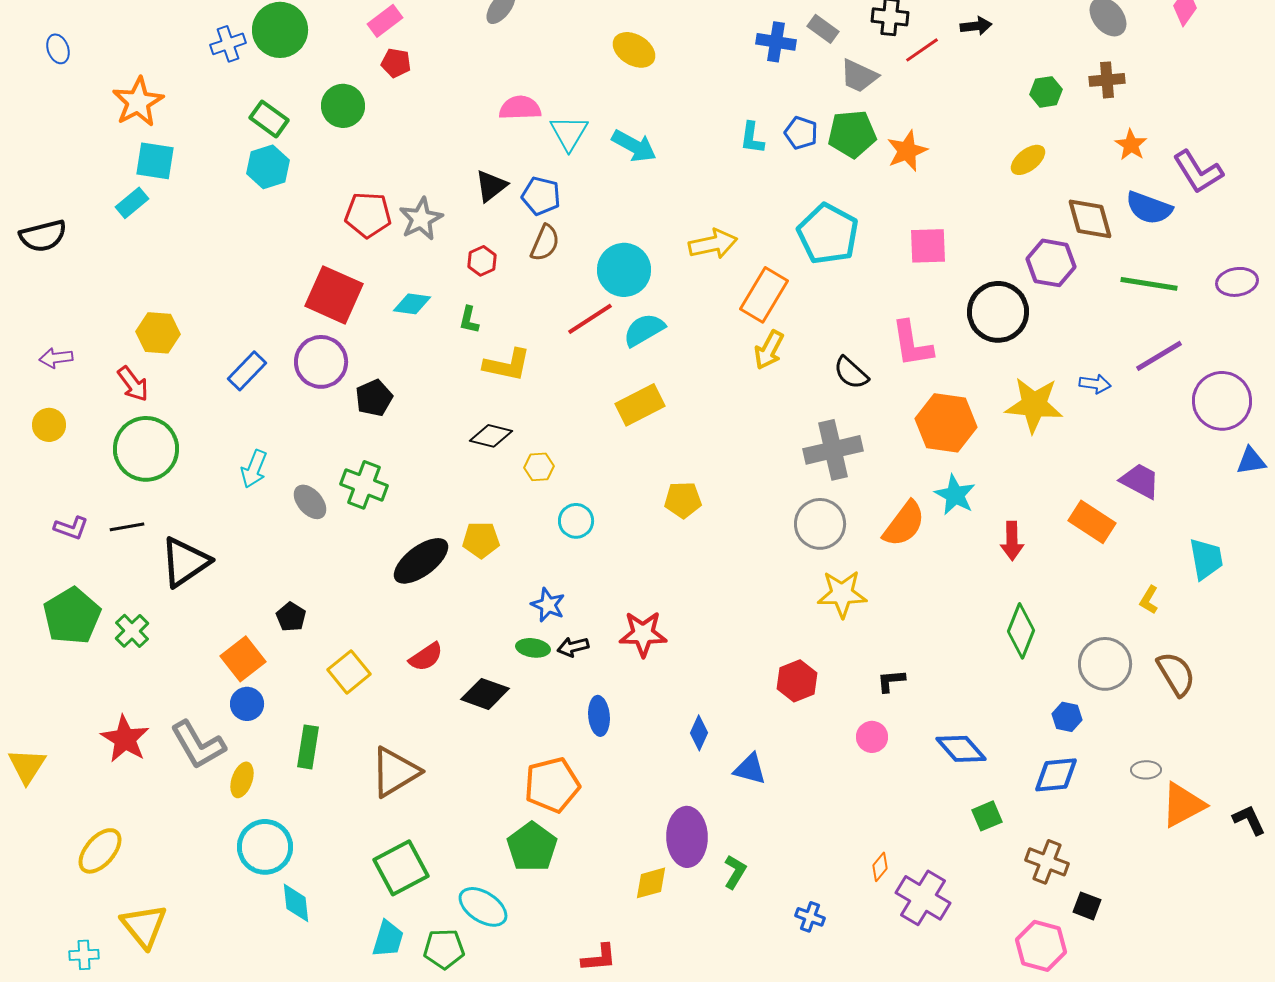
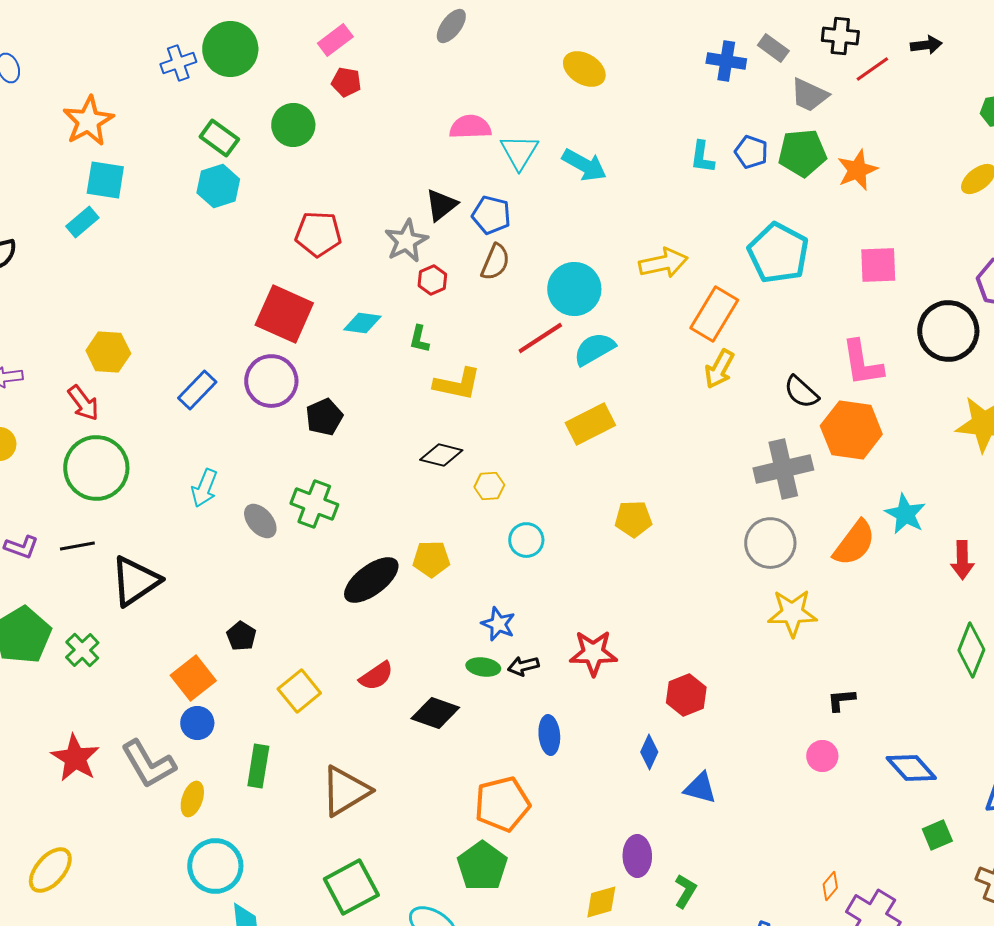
gray star: (421, 219) -> (406, 241), moved
orange hexagon: (946, 423) -> (851, 430), moved
red hexagon: (797, 681) -> (686, 695), moved
purple ellipse: (687, 837) -> (637, 856), size x0.7

